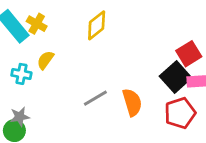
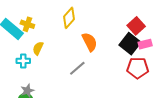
orange semicircle: (132, 102) -> (90, 42), moved
red pentagon: (180, 113) -> (138, 68), turned 30

